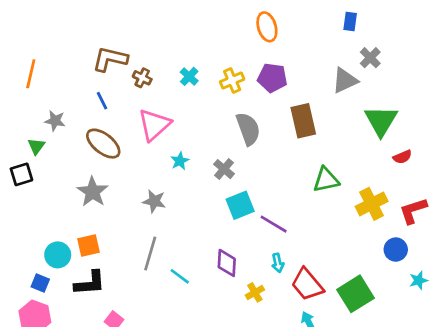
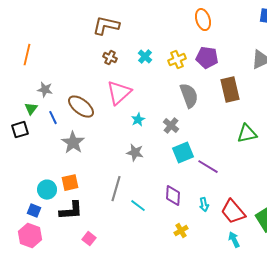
brown L-shape: (110, 59) -> (106, 26), moved
blue line: (102, 101) -> (53, 118), moved
gray star: (154, 201) -> (135, 153), moved
cyan arrow: (278, 263) -> (204, 205), moved
yellow cross: (255, 292) -> (181, 231), moved

